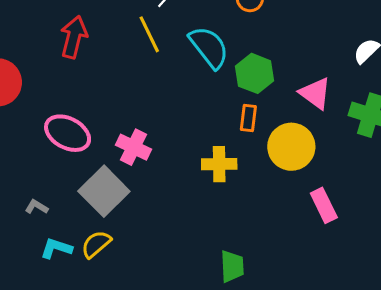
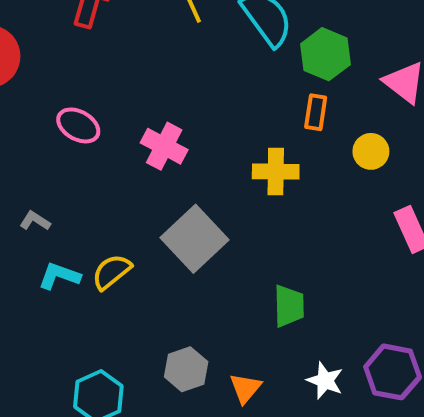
pink ellipse: (68, 133) -> (78, 125), size x0.7
yellow circle: (291, 147) -> (371, 151), size x0.6
gray square: (104, 191) -> (194, 239), moved

